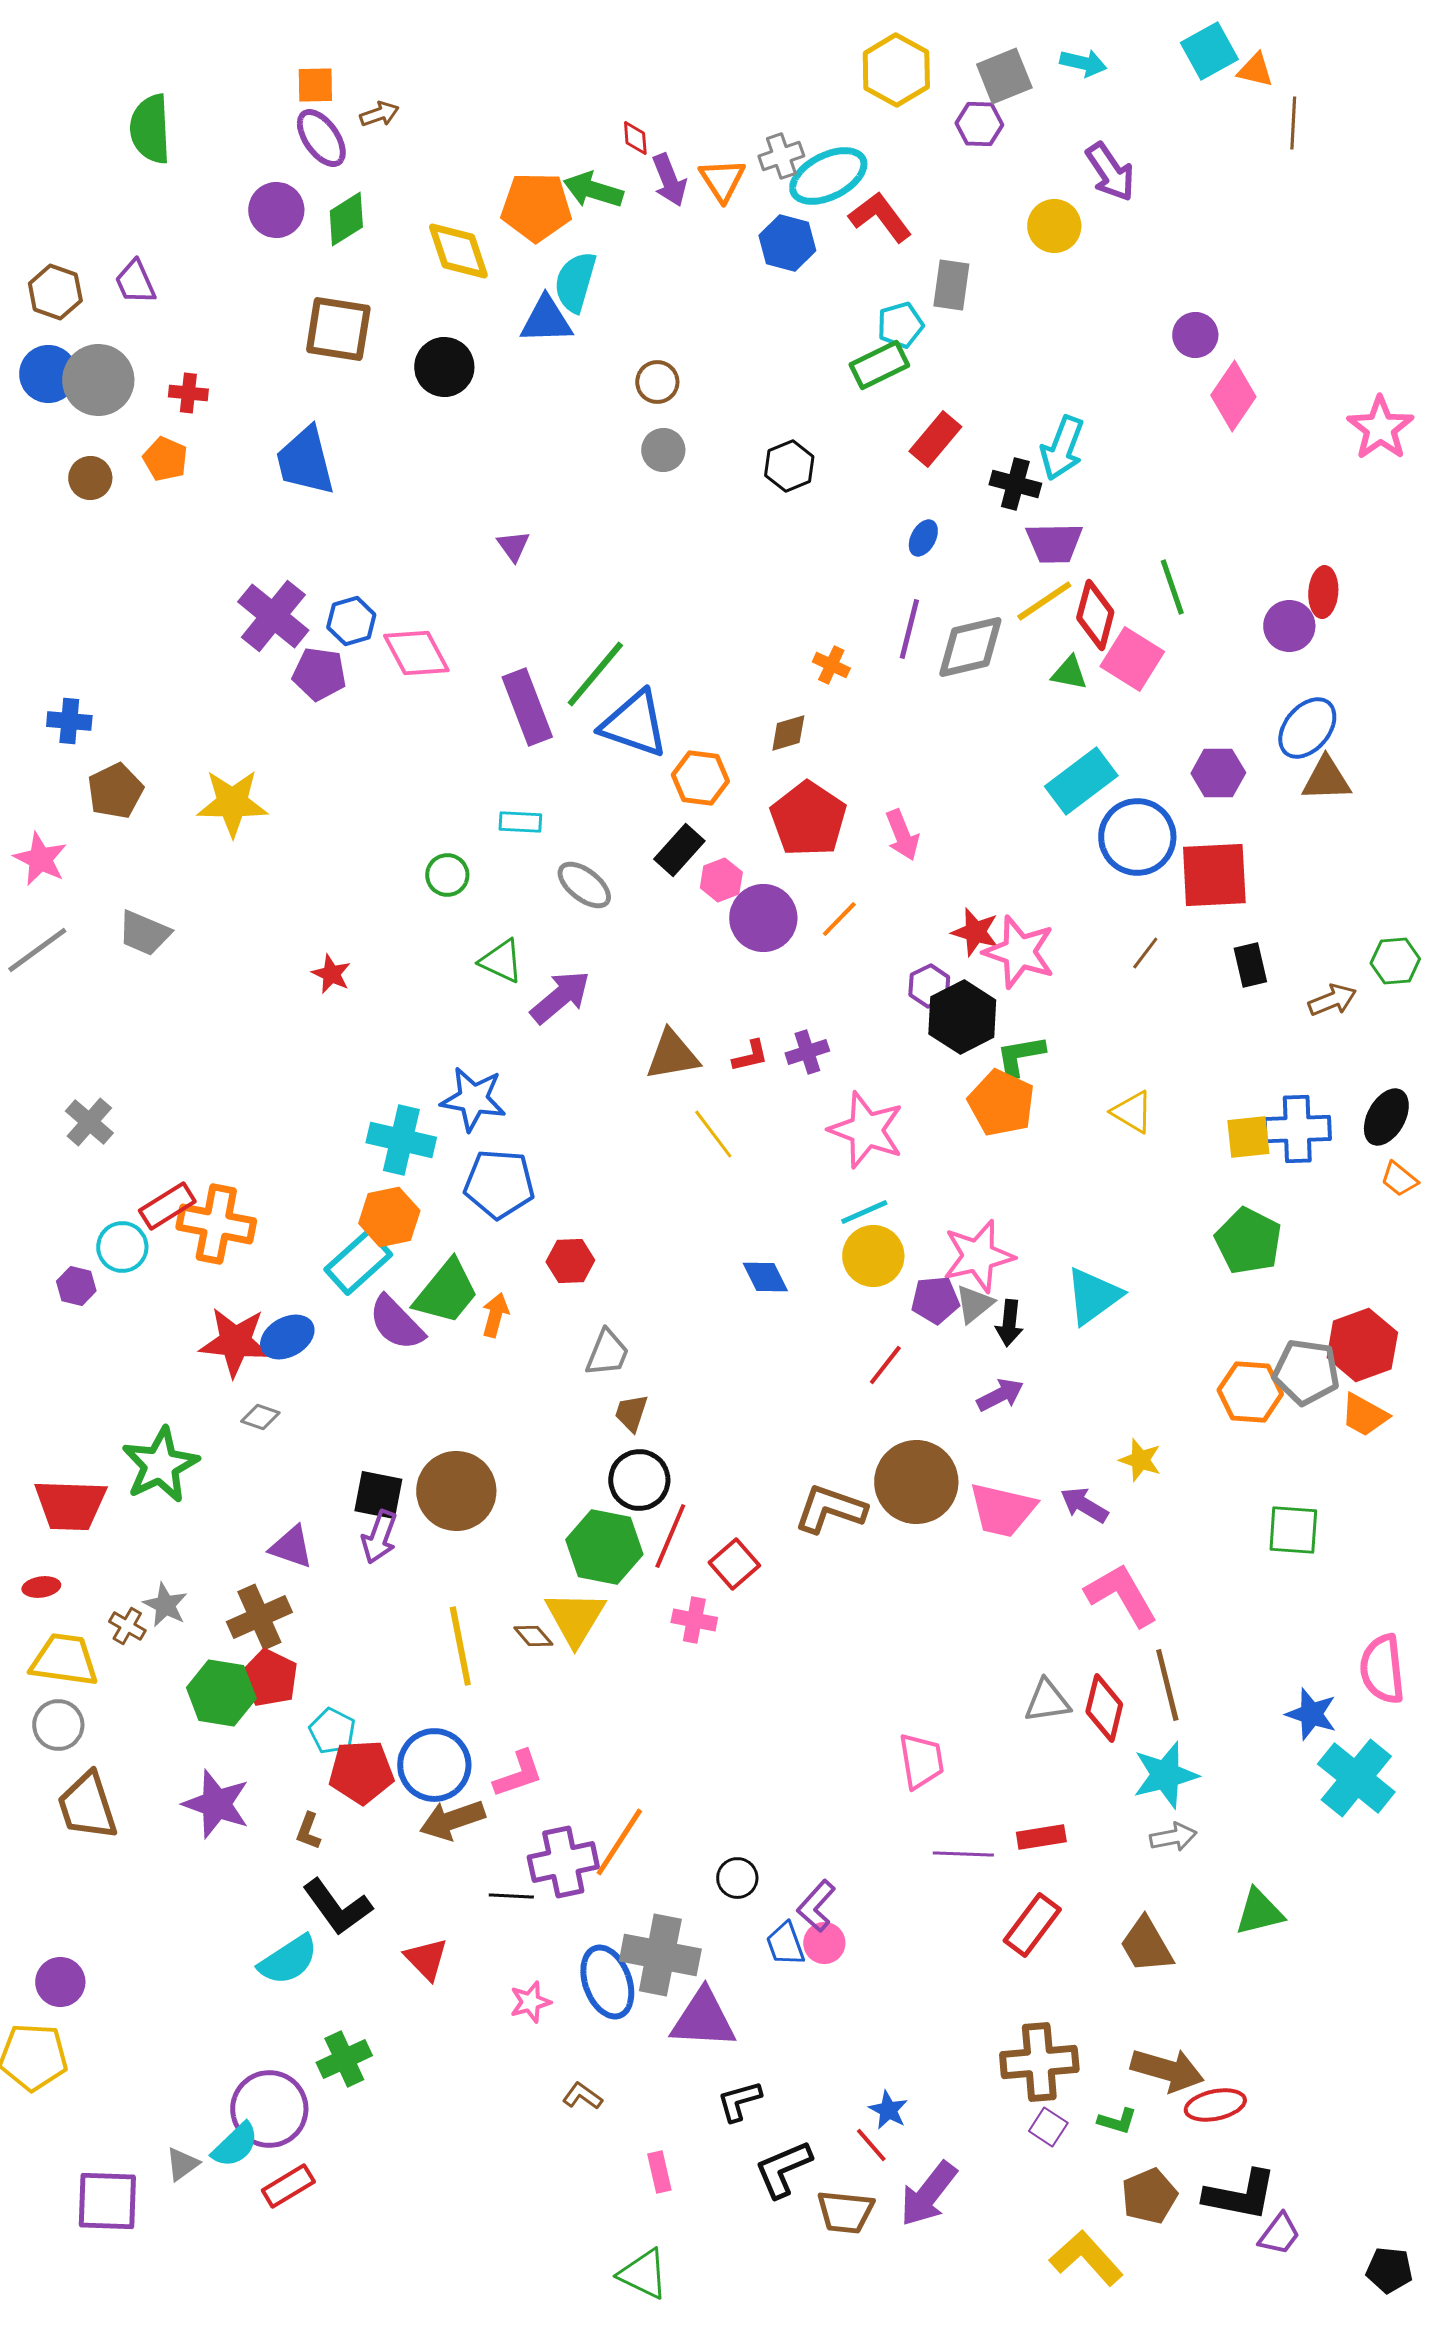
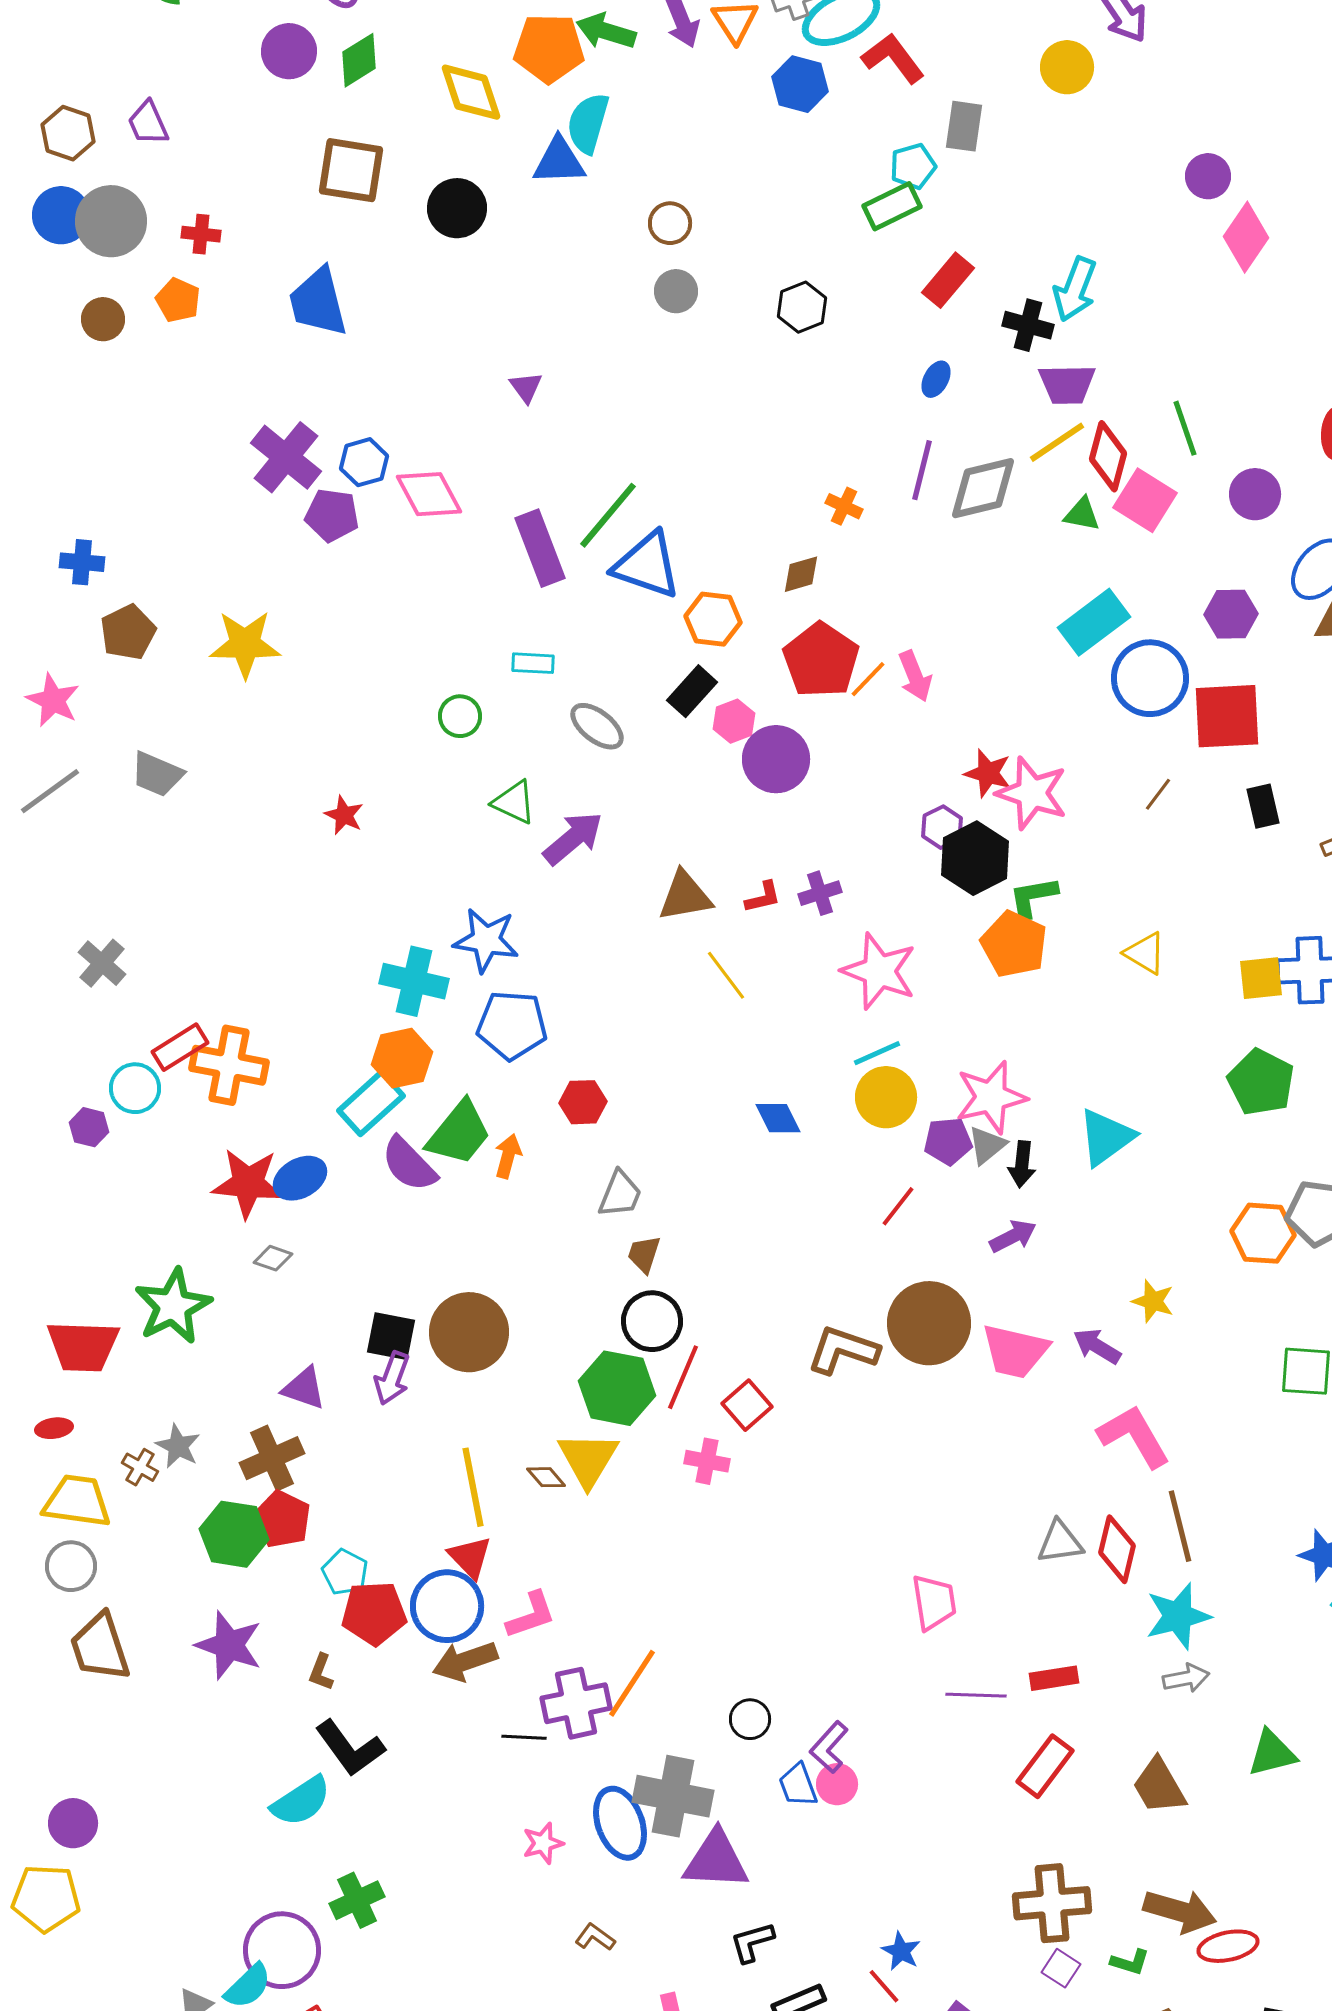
purple circle: (1289, 626) -> (1255, 494), moved
orange line: (839, 919) -> (868, 679), moved
red triangle: (426, 1959) -> (470, 1557), moved

